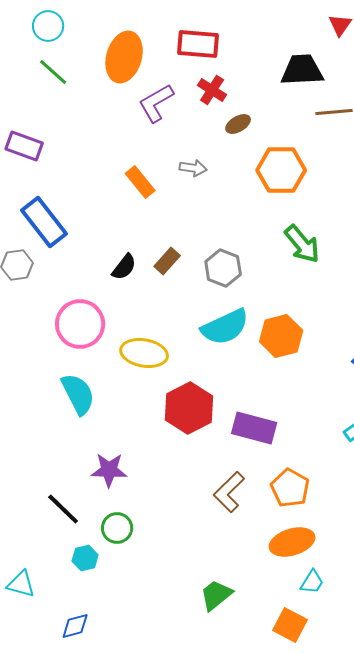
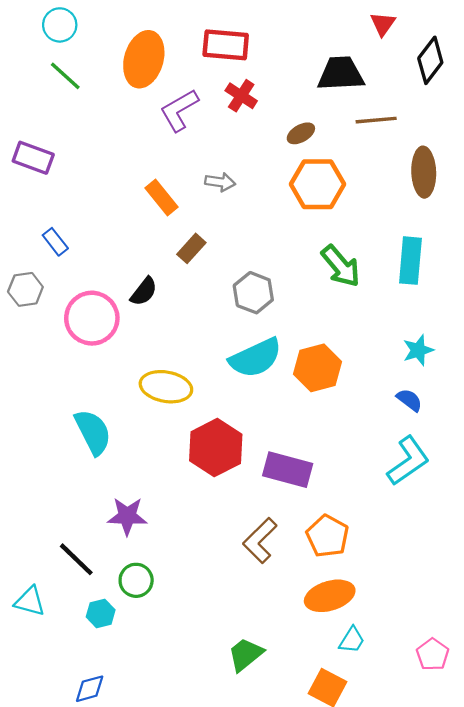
brown ellipse: (238, 124) -> (301, 133), moved
blue rectangle: (44, 222) -> (55, 242), size x0.5
brown rectangle: (167, 261) -> (191, 248), moved
pink circle: (80, 324) -> (92, 318), moved
cyan triangle: (21, 584) -> (30, 601), moved

